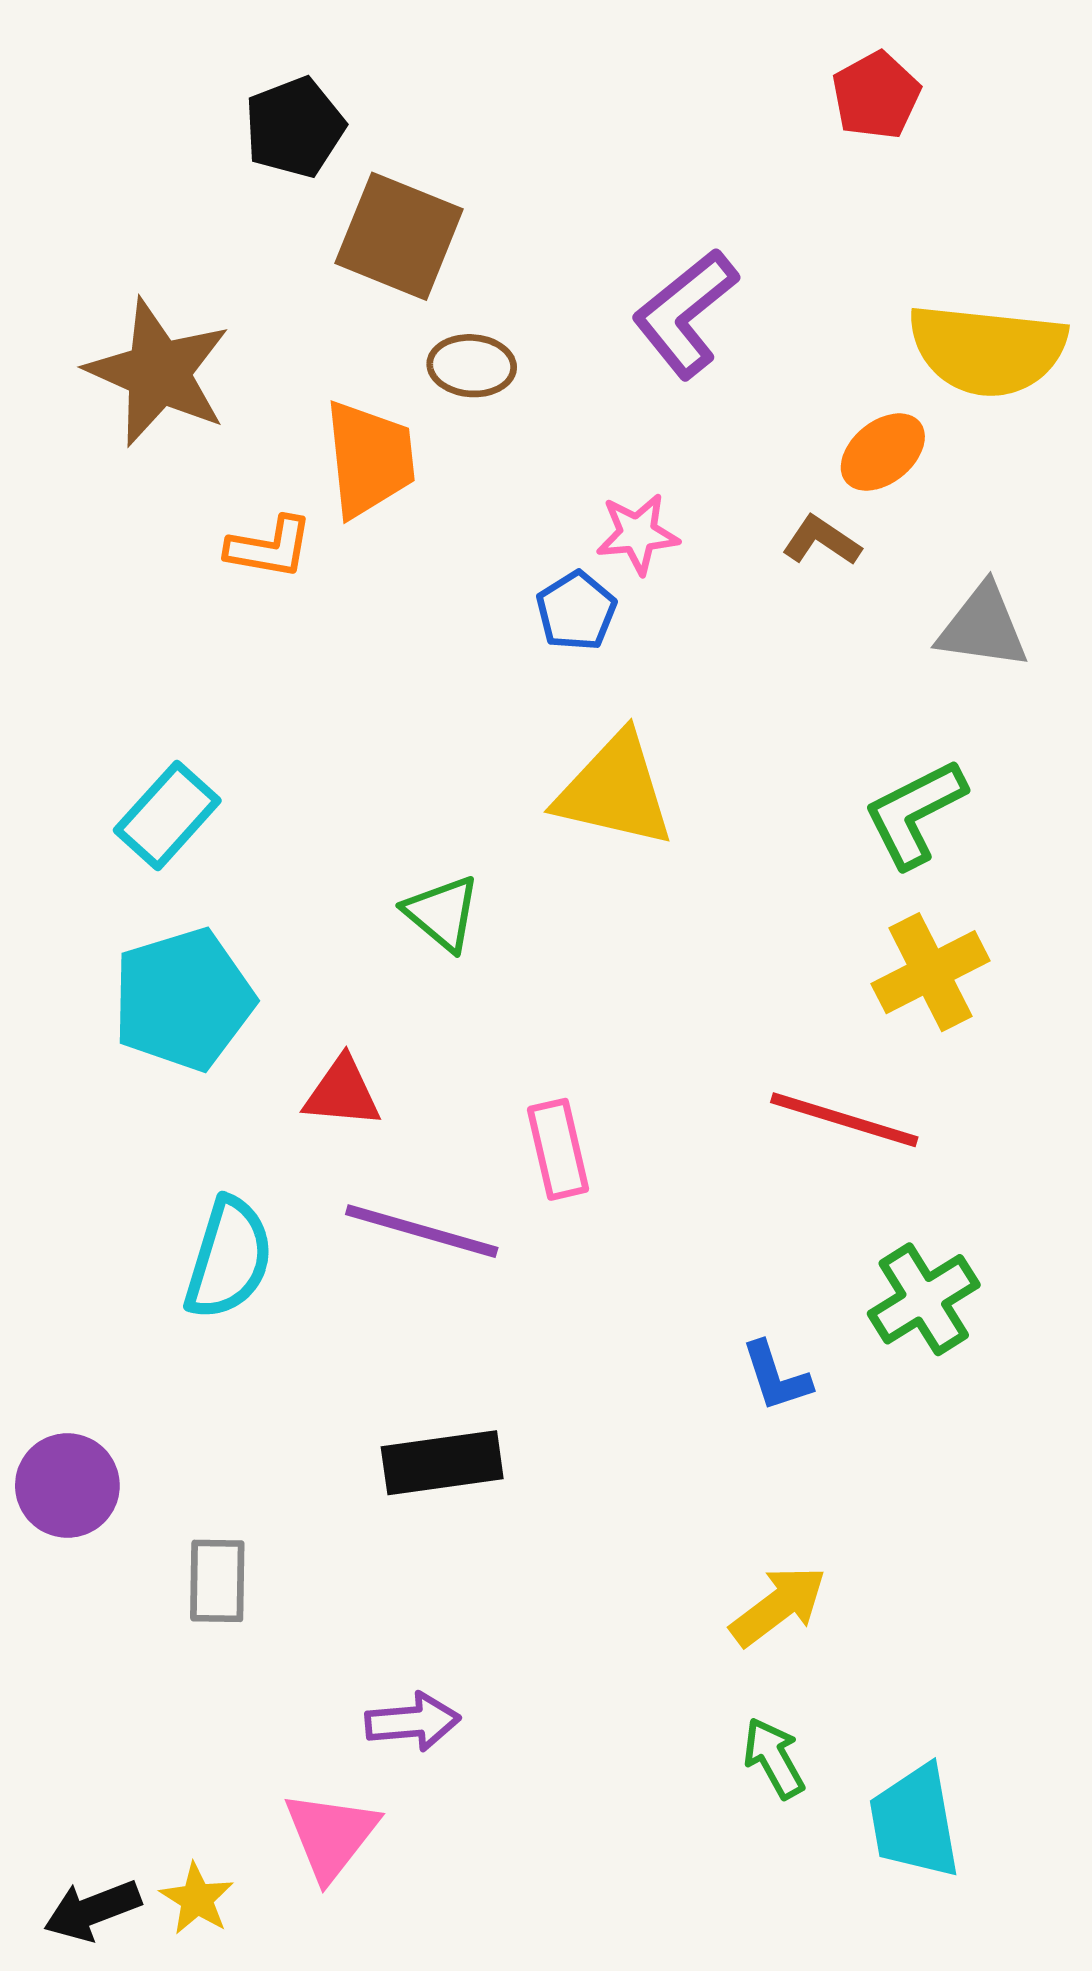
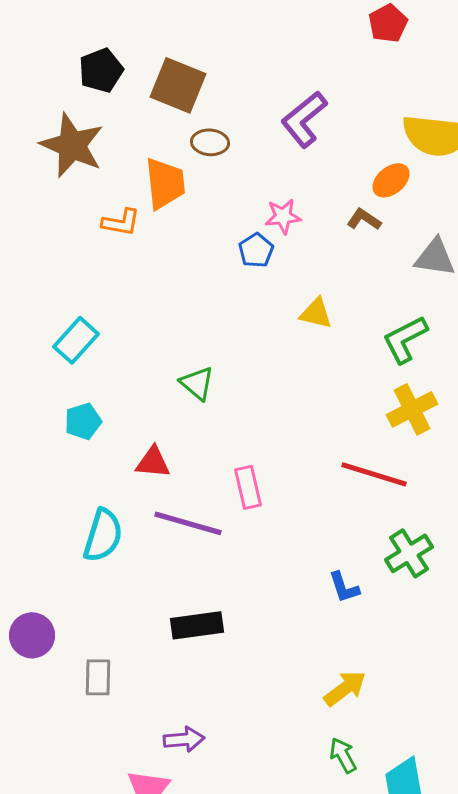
black pentagon: (295, 127) -> (101, 70), moved
yellow triangle: (615, 790) -> (316, 313), moved, size x0.6
cyan pentagon: (183, 999) -> (83, 421), size x0.6

